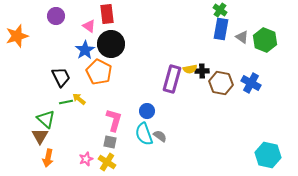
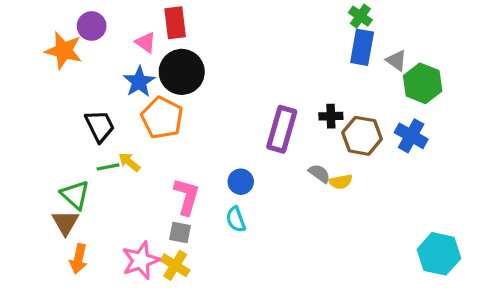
orange star: (17, 36) -> (64, 51), moved, turned 30
green hexagon: (265, 40) -> (423, 83), moved
yellow semicircle: (190, 69) -> (341, 182), moved
cyan semicircle: (144, 134) -> (236, 219), size x0.7
gray semicircle: (160, 136) -> (319, 174), moved
pink star: (86, 159) -> (141, 260), size x1.6

